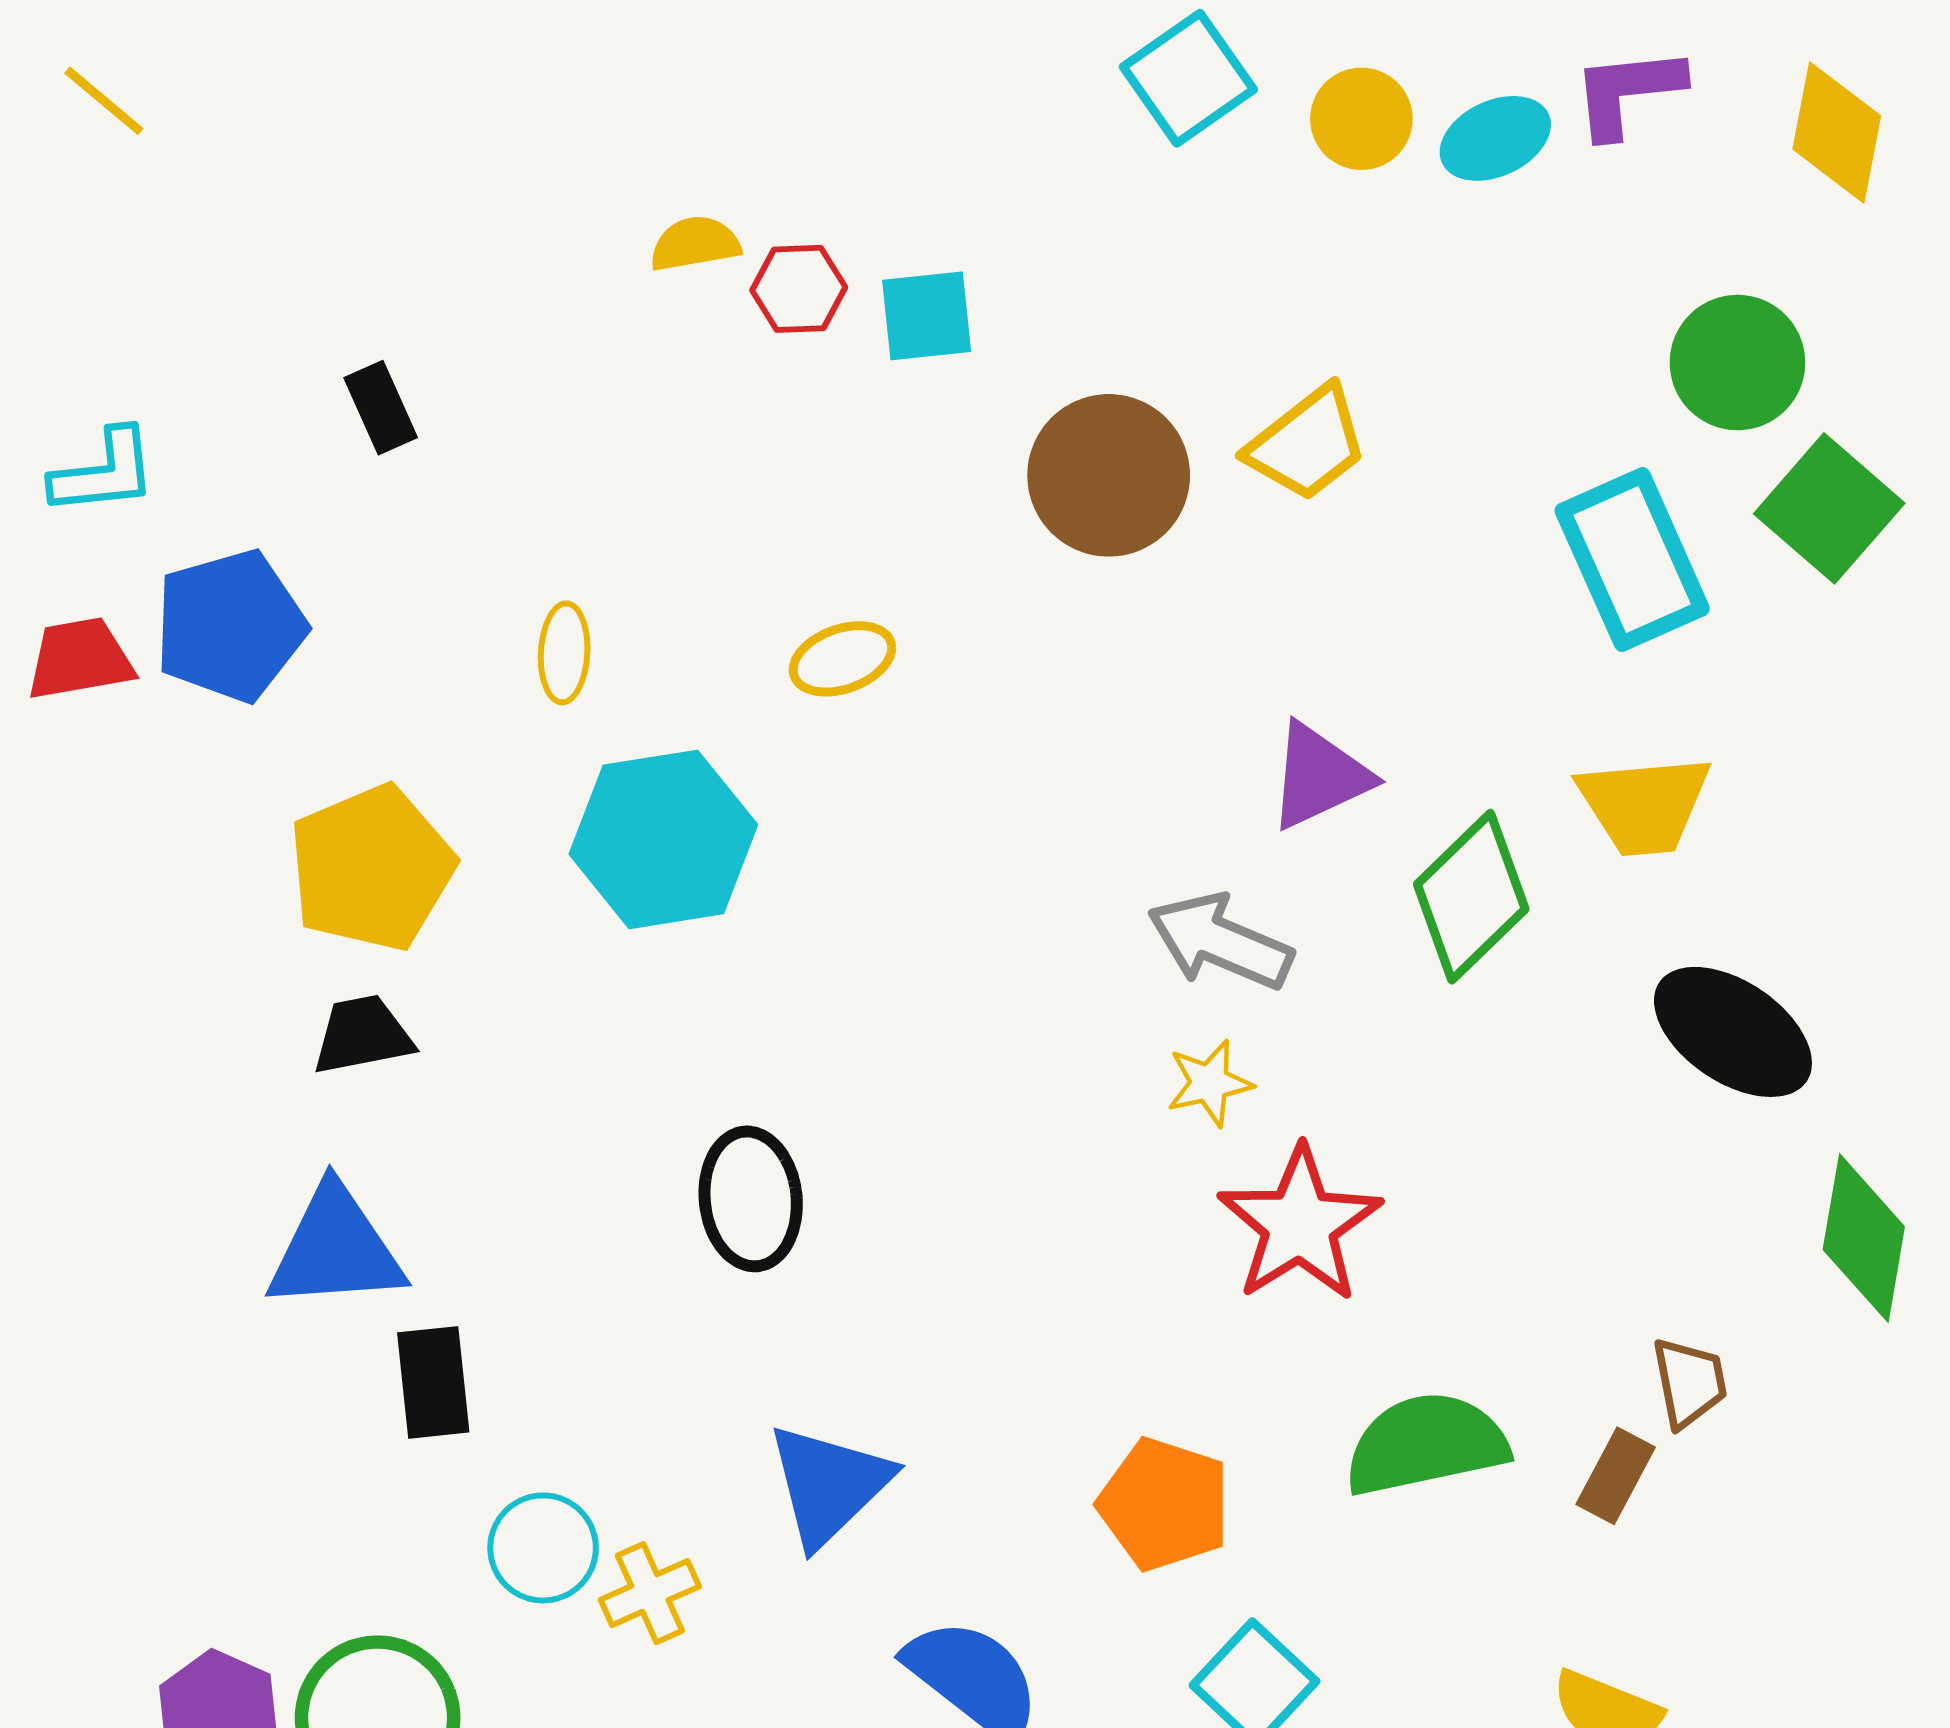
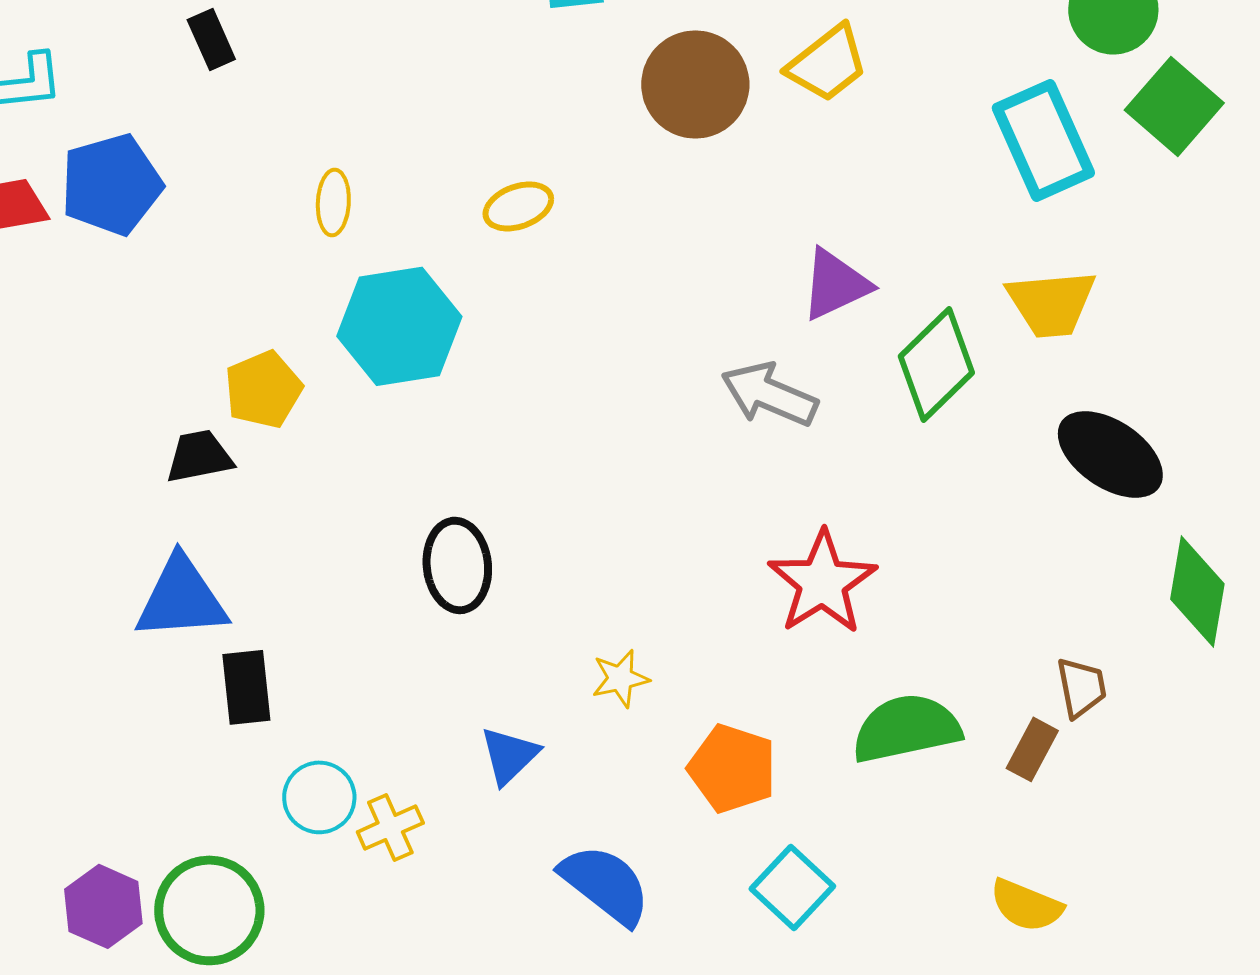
yellow pentagon: (372, 868) -> (263, 389), moved, size x0.7
yellow star: (1209, 1083) -> (620, 678), moved
blue triangle: (829, 1485) -> (509, 755), size x0.7

